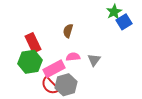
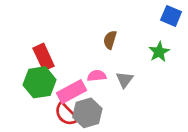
green star: (114, 12) -> (159, 52), moved
blue square: (124, 22) -> (171, 16), moved, turned -35
brown semicircle: (68, 31) -> (110, 40), moved

